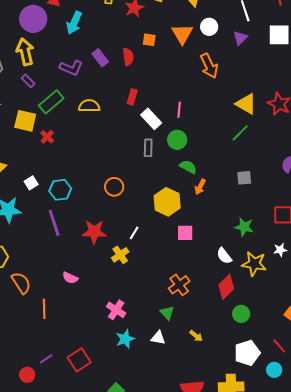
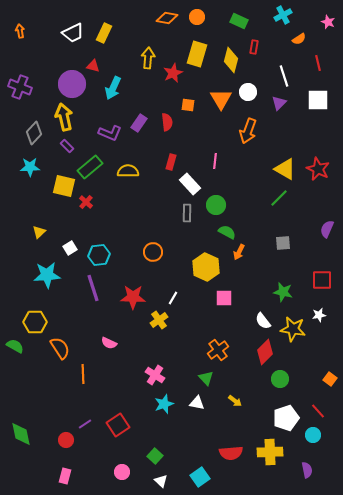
purple rectangle: (100, 58) -> (139, 123), turned 72
orange arrow: (209, 66) -> (248, 131), turned 45
pink line: (179, 110) -> (215, 161), moved

